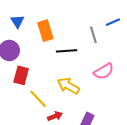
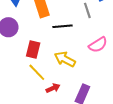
red rectangle: (21, 75) -> (33, 49), moved

